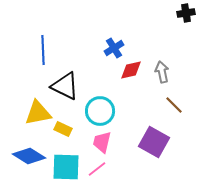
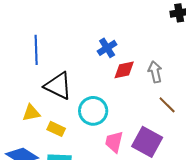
yellow triangle: (38, 113) -> (31, 113), size x0.7
pink trapezoid: (102, 142) -> (114, 142), moved

